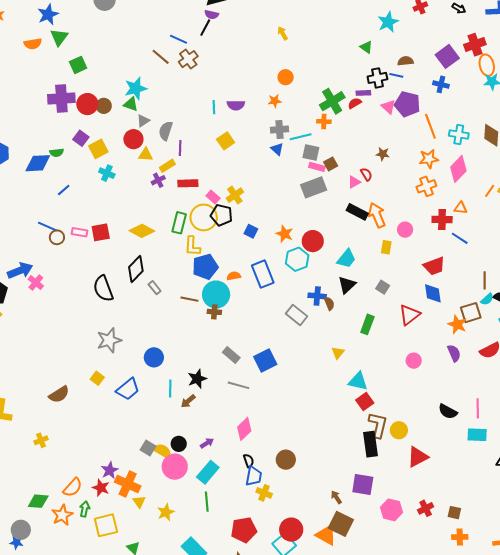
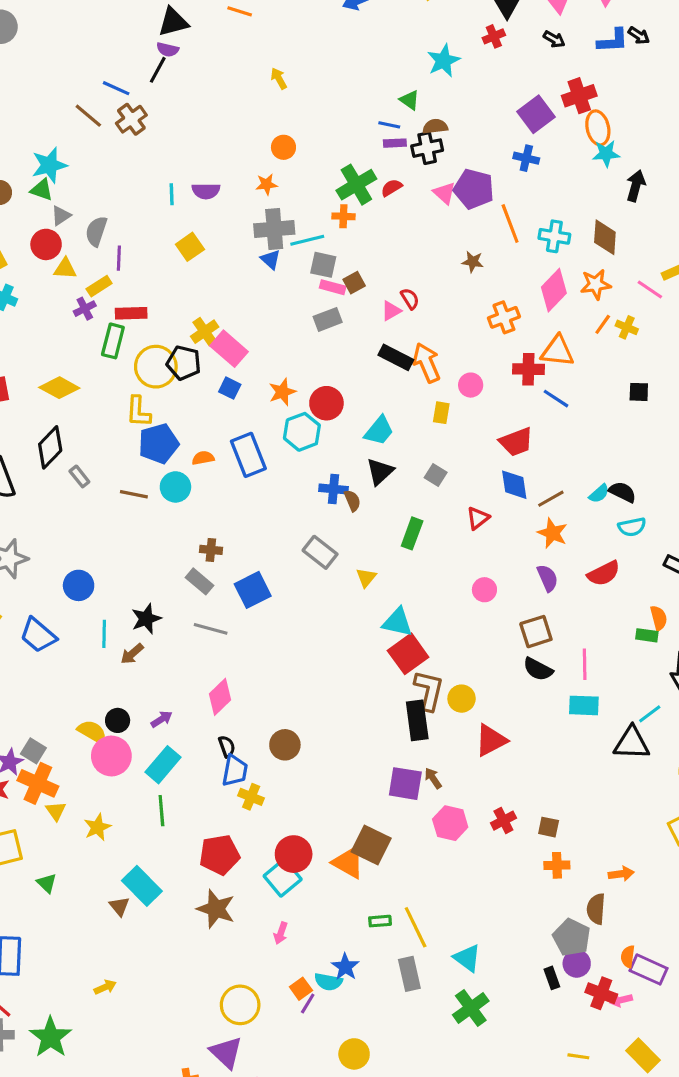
brown semicircle: (405, 61) -> (435, 126), moved
blue line: (396, 75) -> (389, 125), moved
purple rectangle: (363, 93) -> (395, 143), moved
gray cross: (280, 130) -> (274, 229), size x1.4
brown star: (383, 154) -> (473, 262), moved
orange star: (429, 159) -> (596, 284), moved
gray rectangle: (314, 187) -> (328, 319), size x0.7
pink rectangle: (213, 197) -> (229, 349), moved, size x1.6
orange triangle: (461, 208) -> (557, 351), size x1.6
green rectangle: (179, 223) -> (113, 341), moved
orange star: (285, 234) -> (282, 392), turned 30
brown line: (485, 280) -> (551, 499), moved, turned 60
cyan circle: (216, 295) -> (175, 487), size x0.7
brown cross: (214, 312) -> (211, 550), moved
brown square: (471, 313) -> (536, 632), moved
gray rectangle: (297, 315) -> (320, 552), moved
red triangle: (410, 315) -> (478, 518), size x0.7
blue trapezoid: (128, 389) -> (38, 635), turned 80
red square: (365, 402) -> (408, 654), size x1.4
gray square: (148, 448) -> (33, 751), moved
brown arrow: (336, 497) -> (433, 778), moved

